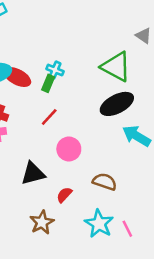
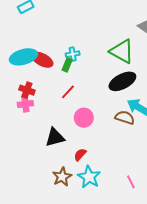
cyan cross: (55, 70) -> (73, 54), turned -32
brown semicircle: (105, 182) -> (125, 118), moved
cyan star: (99, 224) -> (89, 177), moved

